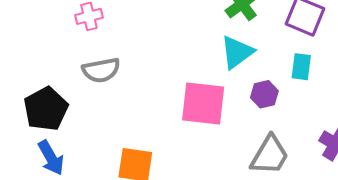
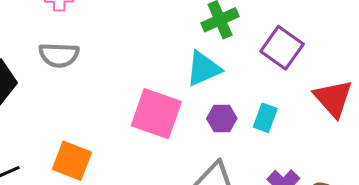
cyan rectangle: (301, 67) -> (265, 118), moved

